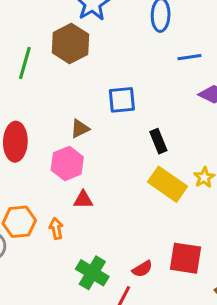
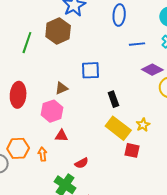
red square: (185, 258) -> (132, 150), moved, size x0.7
red semicircle: (142, 269) -> (82, 163), moved

